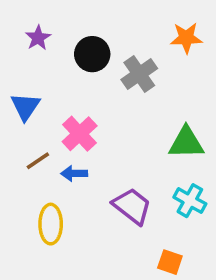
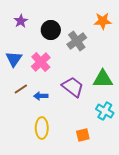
pink cross: (80, 134) -> (41, 62), moved
purple trapezoid: (132, 206) -> (73, 87), moved
yellow ellipse: (51, 224) -> (42, 128), moved
orange square: (170, 262) -> (83, 135), moved, turned -32

